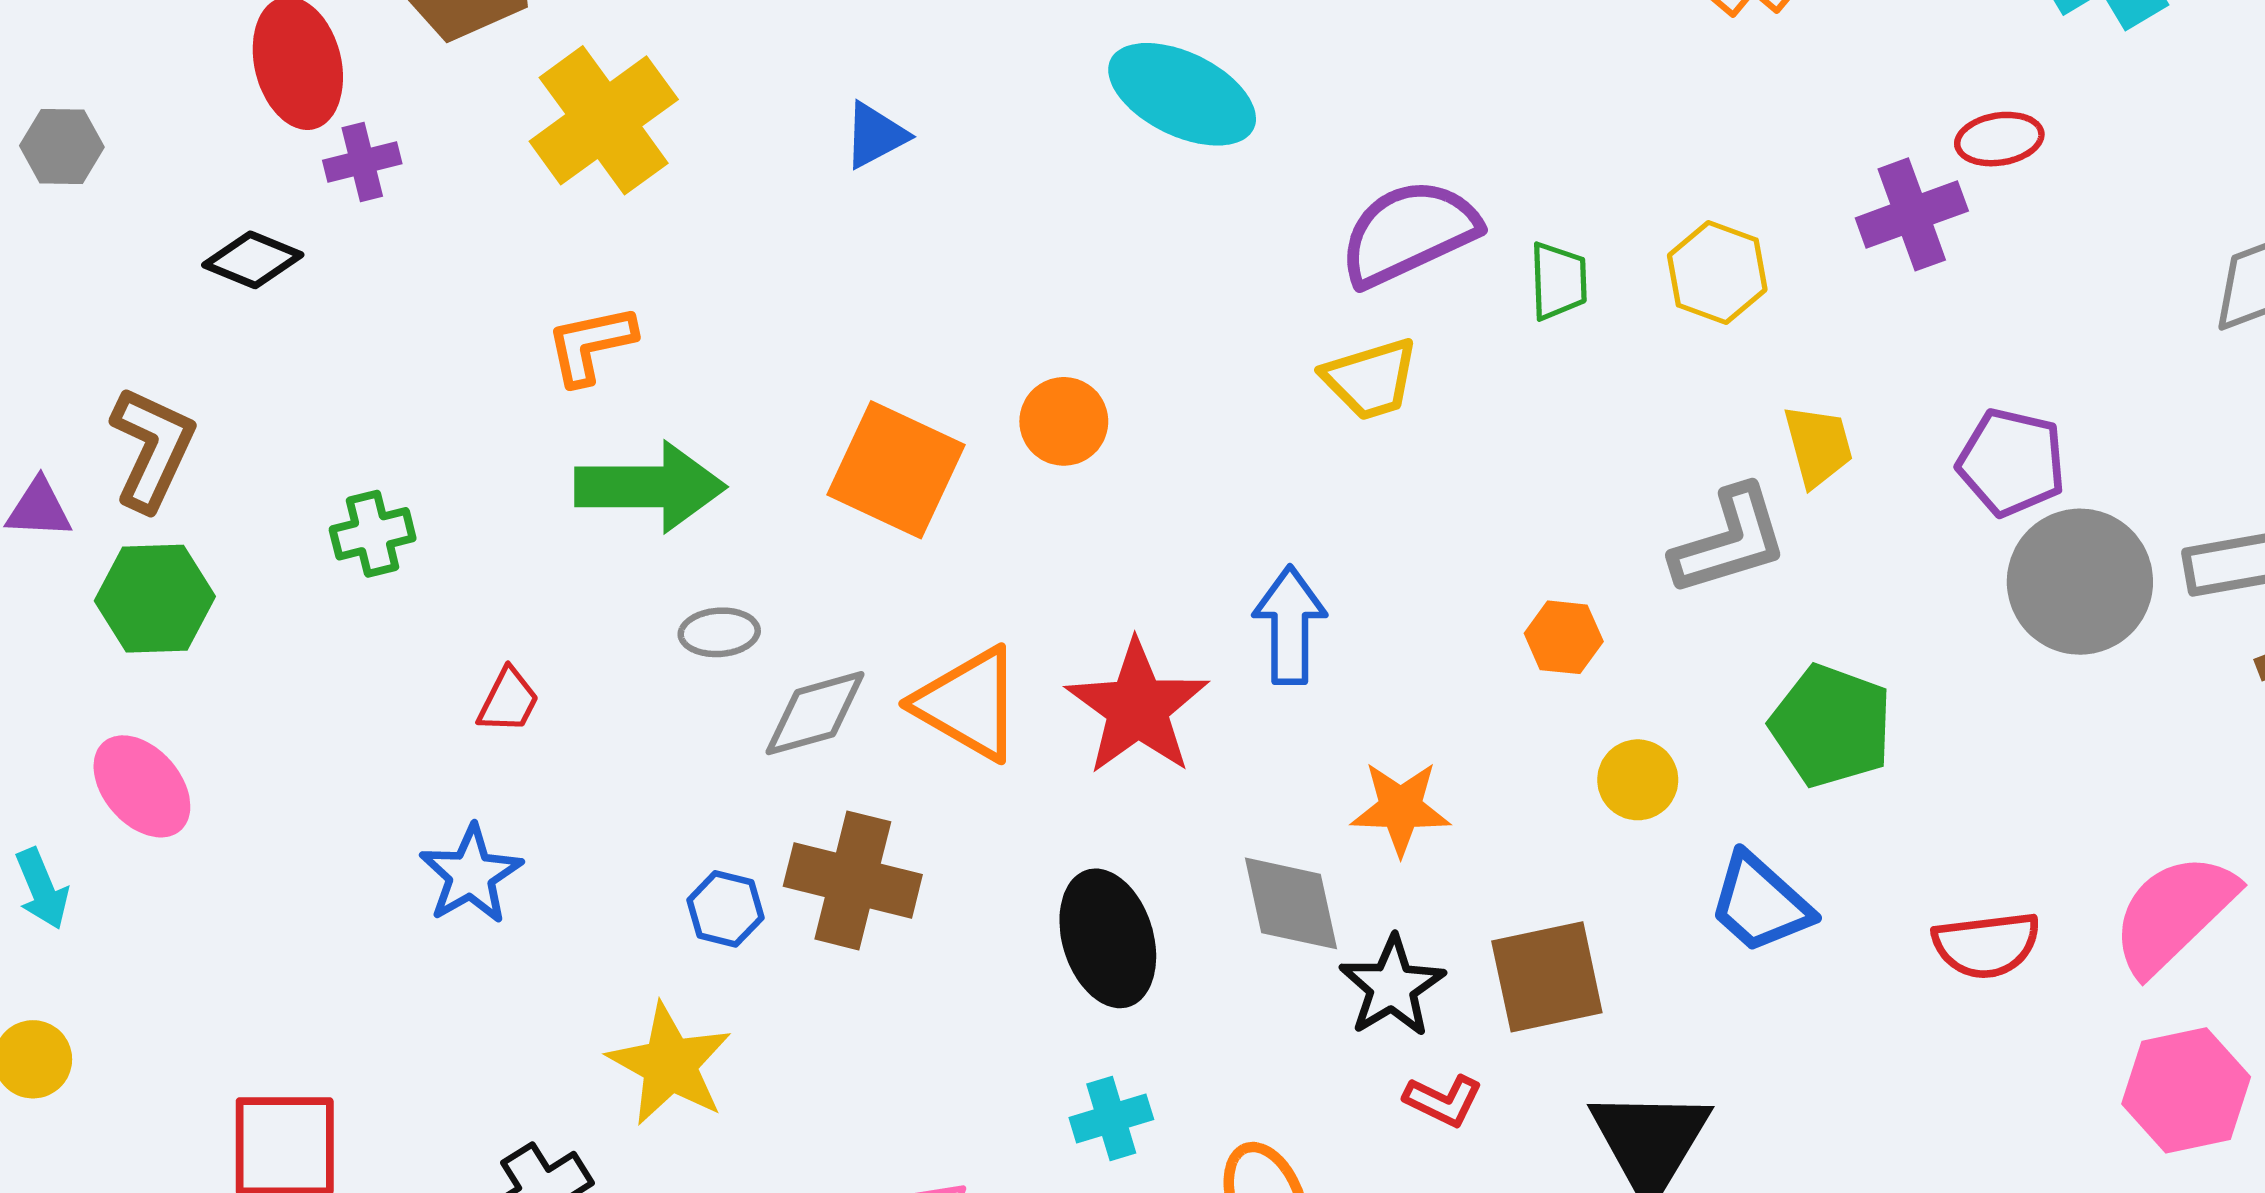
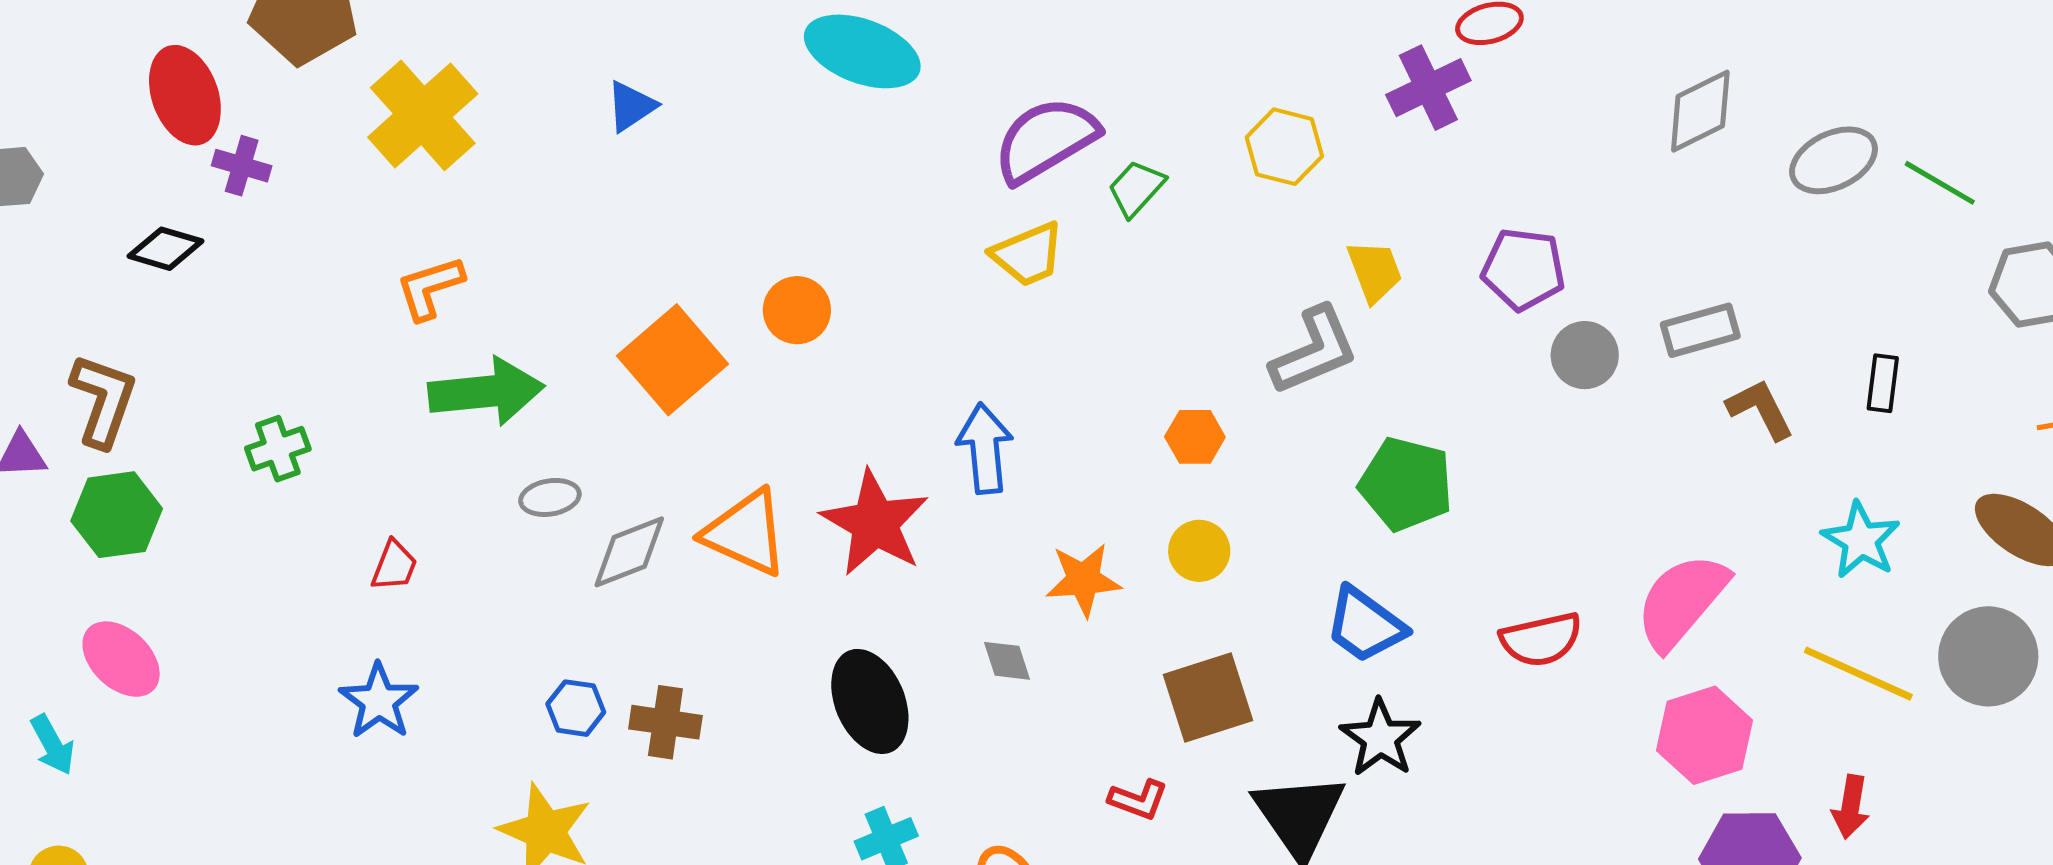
purple cross: (362, 162) -> (242, 166), turned 36
green trapezoid: (1558, 281) -> (1136, 188), moved, turned -130
orange square: (896, 470) -> (672, 360), turned 30
gray circle: (2080, 582) -> (1585, 355), size x0.6
yellow circle: (1638, 780) -> (1199, 551), moved
brown cross: (853, 880) -> (665, 722), moved, size x0.7
gray diamond: (1291, 903) -> (1007, 661), size x0.6
black star: (1392, 986) -> (1380, 738), moved

